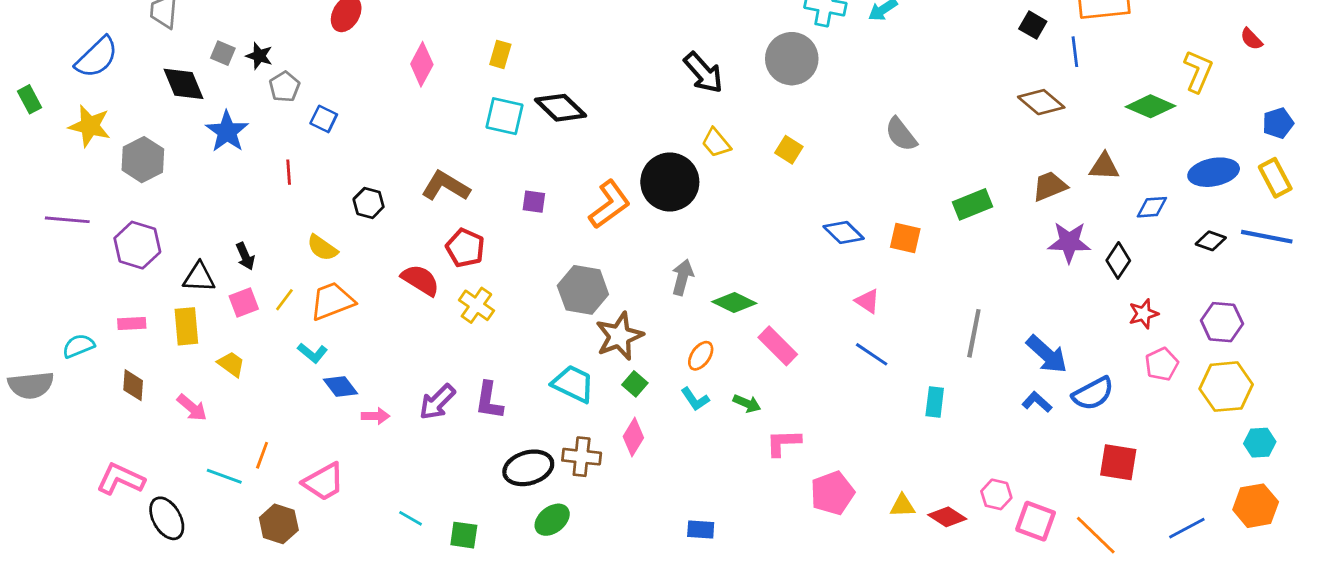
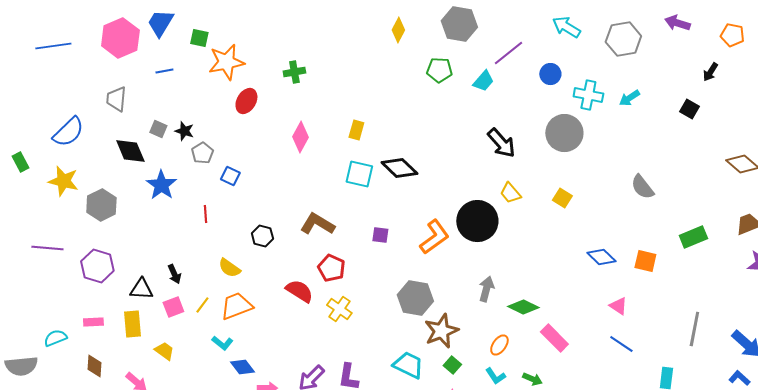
black square: (1033, 25) -> (689, 109), moved

